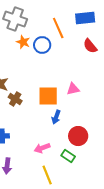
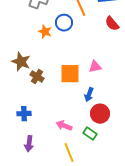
orange star: (23, 42) -> (45, 32), moved
blue arrow: (56, 117) -> (89, 95), moved
pink arrow: (42, 148) -> (64, 126), turned 42

